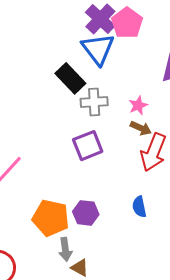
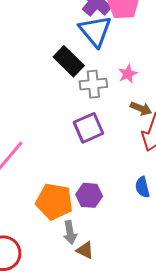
pink star: (138, 105) -> (128, 74), moved

